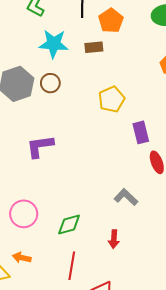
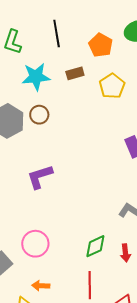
orange pentagon: (111, 21) -> (101, 45), moved
yellow pentagon: (112, 99) -> (112, 86), moved
green diamond: (69, 224) -> (95, 246), moved

